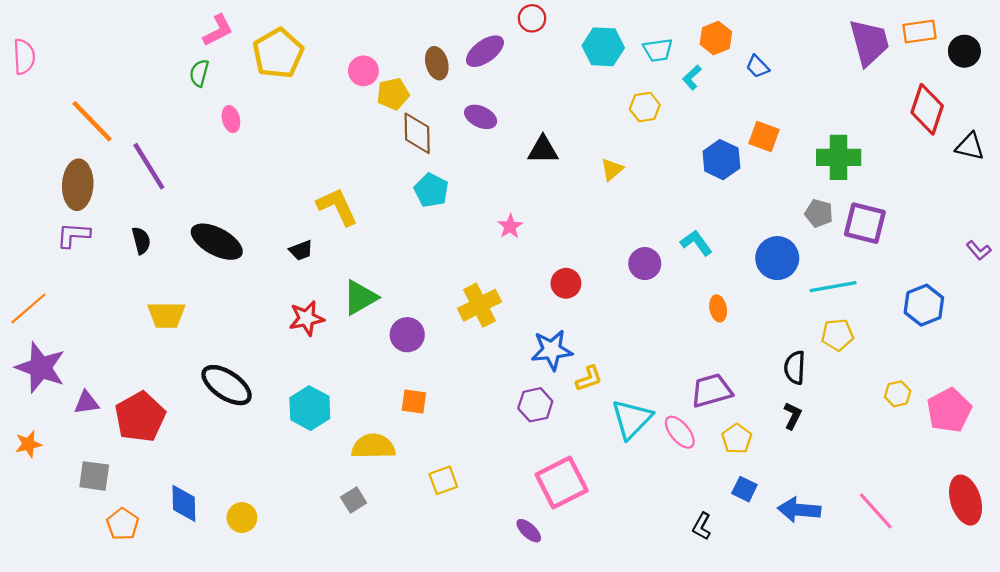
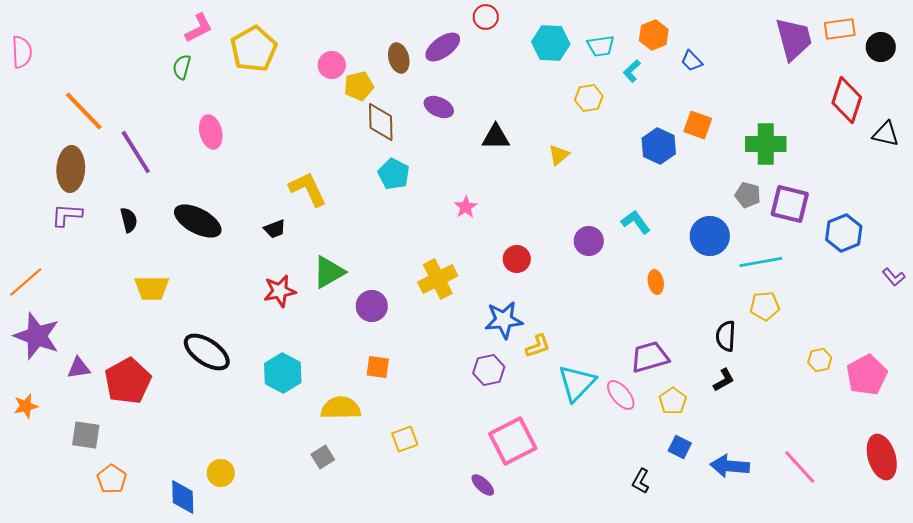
pink ellipse: (231, 119) -> (211, 132), moved, size x1.4
purple L-shape: (979, 250) -> (894, 277), moved
blue hexagon: (924, 305) -> (844, 233), moved
black L-shape: (793, 416) -> (724, 380), turned 35
blue diamond: (184, 503) -> (183, 497), moved

